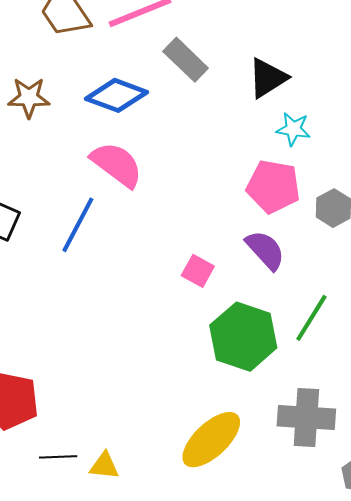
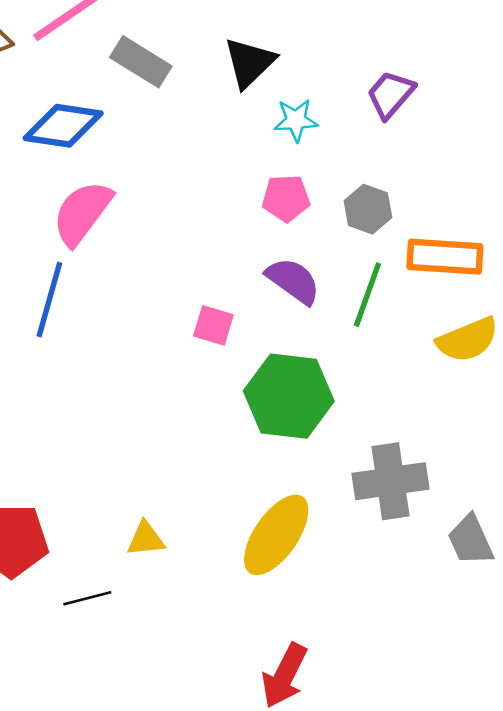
pink semicircle: (117, 165) -> (82, 213), turned -78
pink pentagon: (273, 186) -> (286, 198), size x0.7
green line: (311, 318) -> (367, 295), moved
yellow triangle: (104, 466) -> (146, 539), moved

